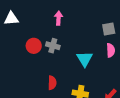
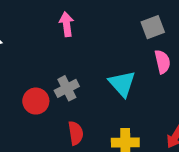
red circle: (34, 46) -> (36, 101), moved
gray cross: (53, 46) -> (67, 88), moved, turned -32

